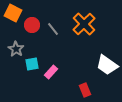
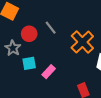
orange cross: (84, 24) -> (82, 42), moved
red circle: (32, 25) -> (29, 34), moved

